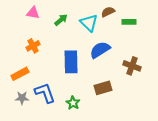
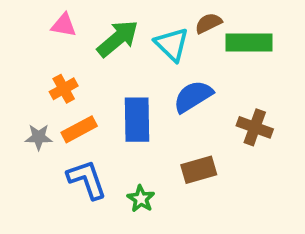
green arrow: (61, 20) -> (118, 39), size x1.6
green rectangle: (129, 22) -> (249, 42), size x1.6
orange rectangle: (20, 74) -> (79, 129), moved
gray star: (22, 98) -> (39, 137), moved

